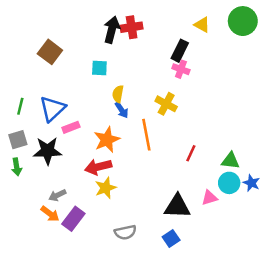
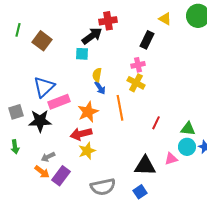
black arrow: (112, 30) -> (92, 36), moved, turned 40
pink cross: (181, 69) -> (138, 65), moved, turned -32
green line: (20, 106) -> (18, 30), moved
pink rectangle: (71, 127) -> (59, 102), size x1.5
green arrow: (17, 167) -> (15, 147), moved
gray semicircle: (125, 232) -> (103, 187), size x1.4

